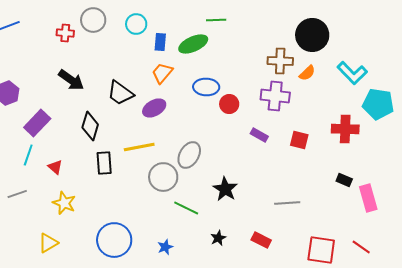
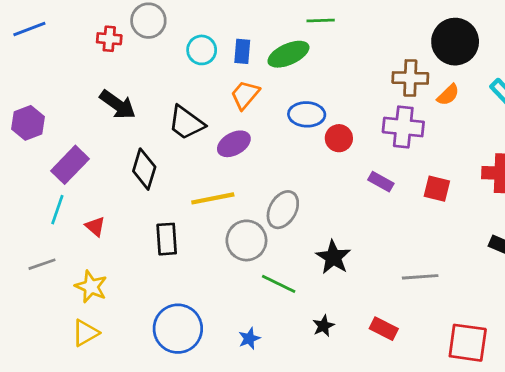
cyan circle: (136, 24) -> (202, 50), moved
black rectangle: (104, 163) -> (167, 239), moved
yellow star: (64, 203) -> (91, 287), moved

